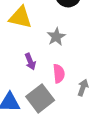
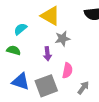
gray star: (56, 37) -> (63, 39), moved

